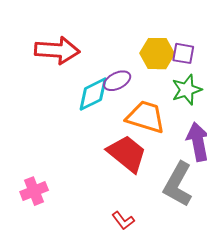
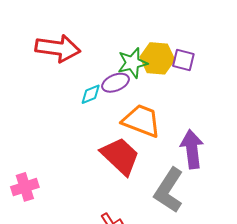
green star: (187, 90) -> (132, 63), moved
cyan diamond: (93, 94) -> (91, 94), size x0.6

